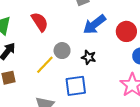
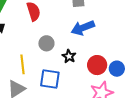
red circle: (126, 31) -> (97, 65), moved
yellow line: (45, 65) -> (23, 64), moved, turned -66

